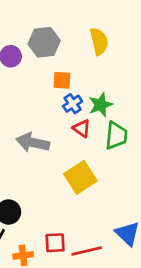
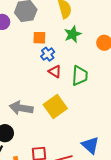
green star: (101, 105) -> (73, 34), moved
gray arrow: (33, 142) -> (21, 108), moved

